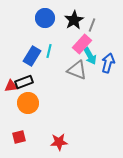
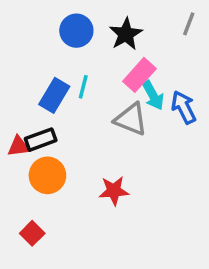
gray line: (92, 25) -> (189, 24), moved
blue arrow: (108, 63) -> (184, 107), turned -42
red square: (19, 137) -> (32, 233), turned -32
red star: (59, 142) -> (114, 191), moved

